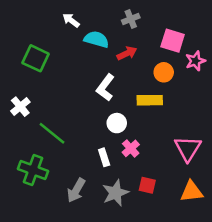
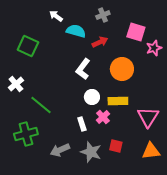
orange circle: (164, 72) -> (122, 69), moved, size x1.5
yellow rectangle: (150, 100) -> (118, 101), moved
green cross: (33, 170) -> (26, 134), turned -35
gray arrow: (76, 190) -> (60, 150), turned 36
gray star: (115, 193) -> (91, 152), turned -30

